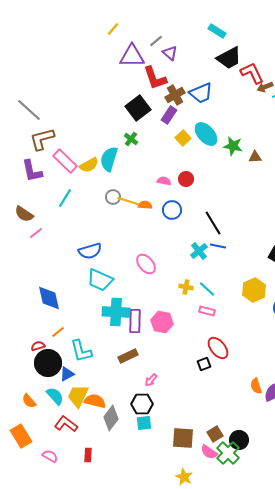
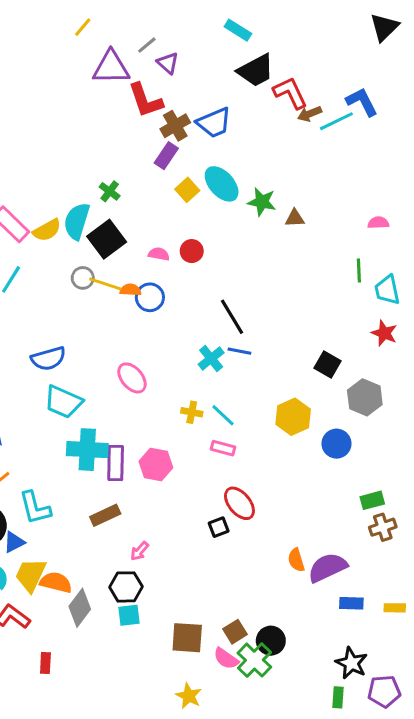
black square: (138, 108) -> (107, 239), moved
blue circle: (172, 210) -> (150, 297), moved

